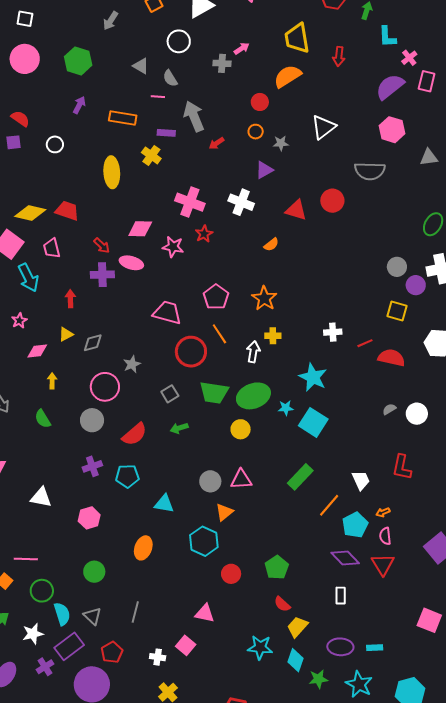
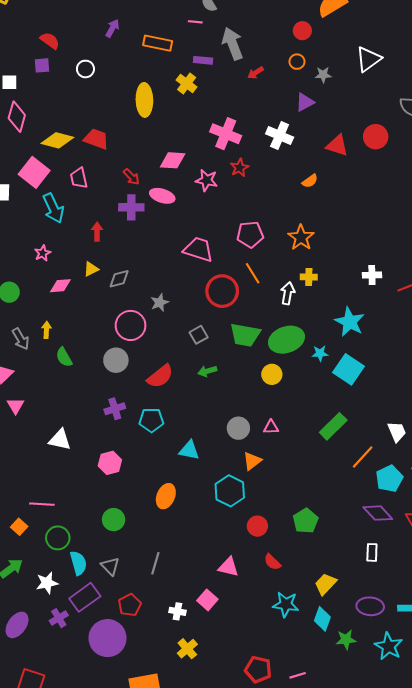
pink pentagon: (216, 297) -> (250, 234), turned 30
yellow arrow: (52, 381) -> (46, 330), moved
pink triangle: (241, 479) -> (271, 427), size x0.7
red semicircle: (282, 604) -> (272, 562), moved

